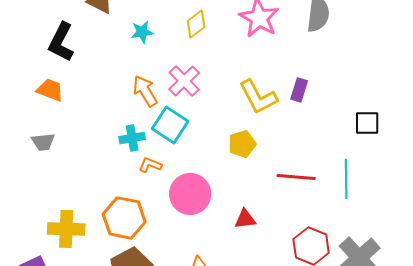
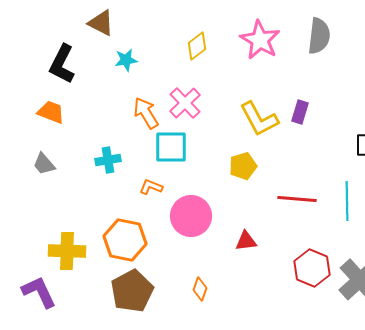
cyan star: (142, 32) -> (126, 60), moved
cyan square: (170, 125) -> (171, 147), turned -33
cyan cross: (132, 138) -> (108, 160), moved
gray trapezoid: (43, 142) -> (44, 164), turned 55

